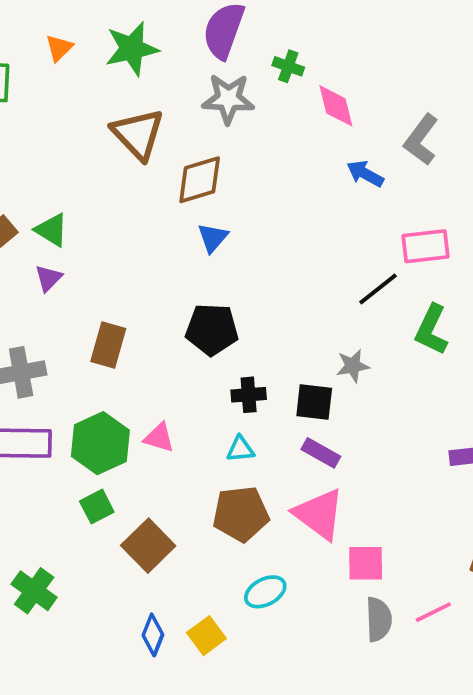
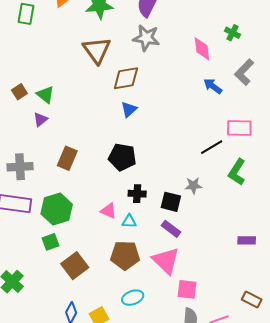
green cross: (288, 66) -> (233, 33), moved
pink triangle: (159, 438) -> (109, 211), moved

